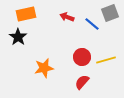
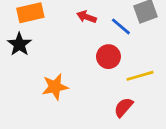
red circle: (82, 57) -> (108, 57), moved
red semicircle: (82, 82) -> (124, 107), moved

